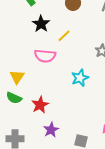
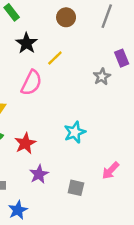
pink semicircle: (45, 56) -> (31, 83), turned -70
cyan star: (80, 78) -> (75, 132), moved

